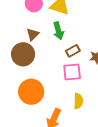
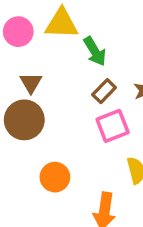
green arrow: (58, 31) -> (95, 51), moved
orange circle: (31, 92) -> (55, 177), size x0.7

